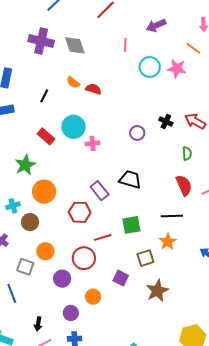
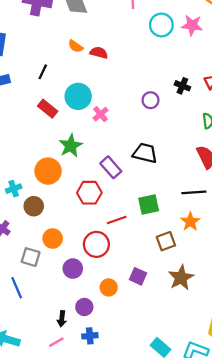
black line: (44, 96) -> (43, 72), moved
pink cross: (93, 143) -> (101, 114), turned -32
green star: (25, 165) -> (71, 146), moved
purple square: (121, 278) -> (138, 276), moved
black arrow: (38, 324) -> (62, 319), moved

